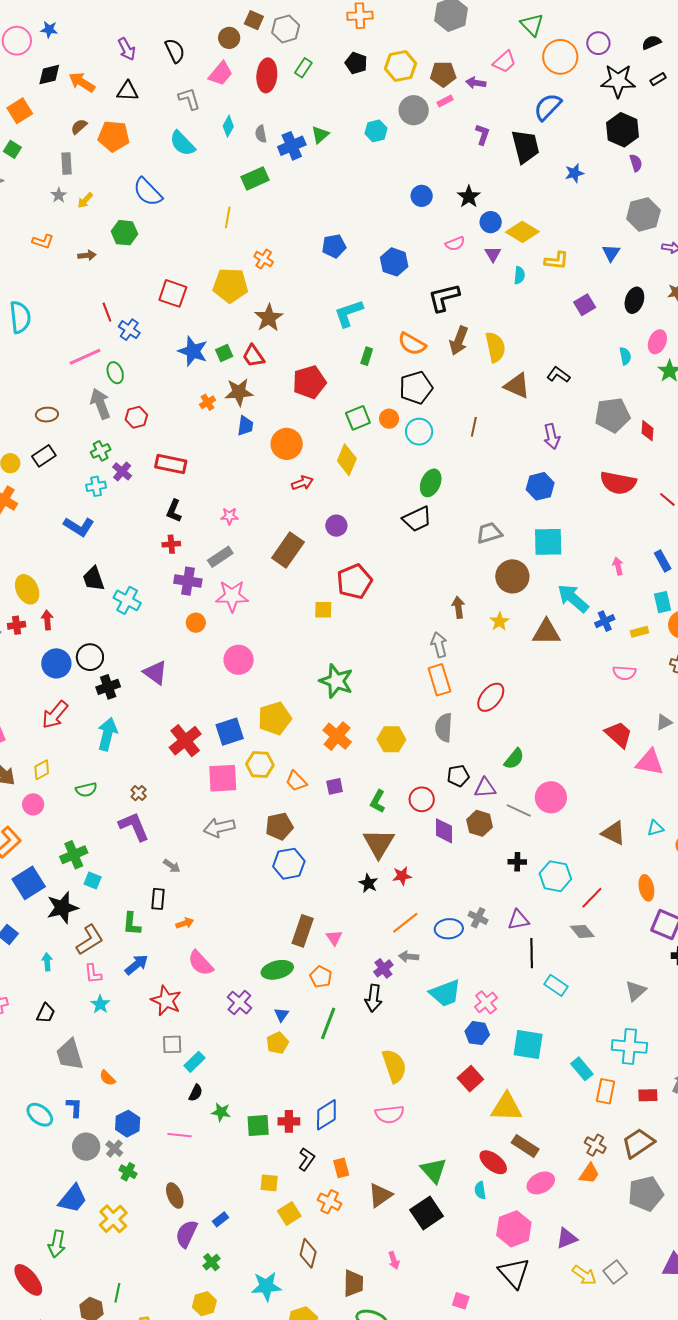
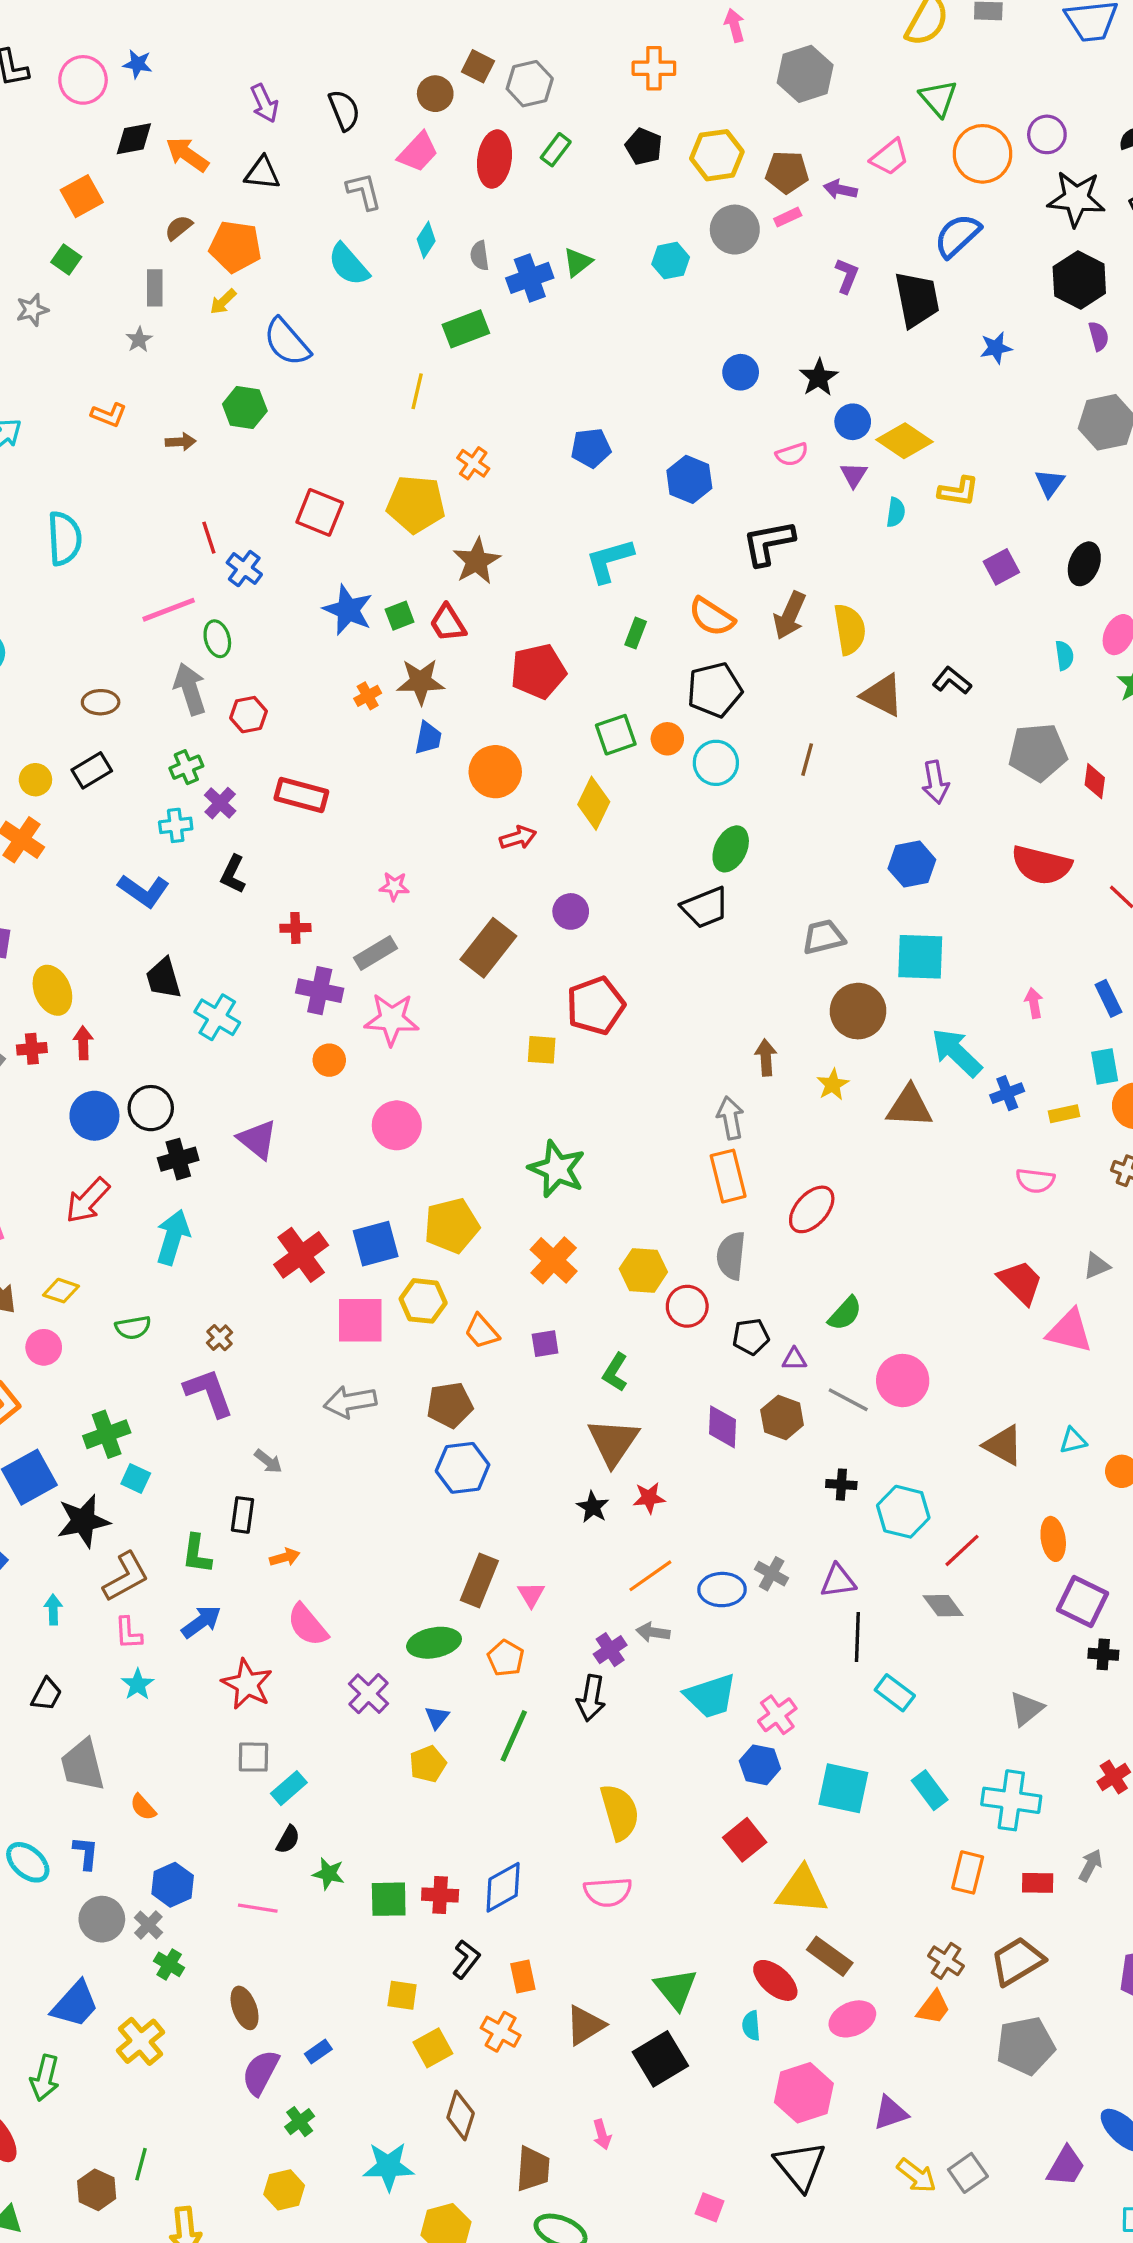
yellow arrow: (85, 200) -> (223, 302), moved
black L-shape: (174, 511) -> (233, 874), moved
yellow diamond: (42, 770) -> (61, 1291), turned 45
purple triangle: (485, 788) -> (794, 1359), size x0.7
red circle: (422, 799) -> (687, 1306), moved
cyan rectangle: (582, 1069) -> (930, 1790), moved

